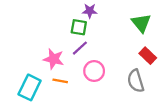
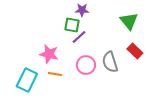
purple line: (80, 48) -> (79, 37), moved
gray semicircle: (136, 81) -> (110, 62), moved

